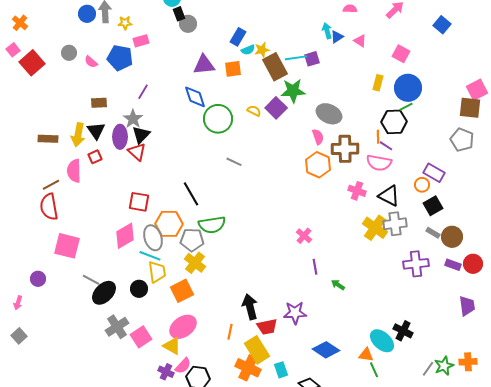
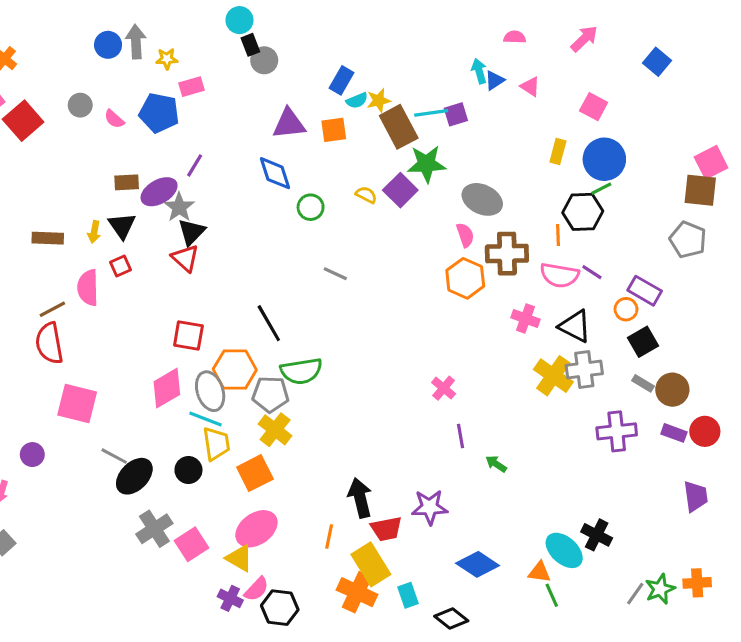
green circle: (218, 119) -> (311, 207), size x0.6
yellow arrow: (78, 135) -> (94, 232), size x0.6
purple ellipse: (120, 137) -> (159, 192), moved, turned 60
purple line: (386, 146) -> (592, 272), moved

